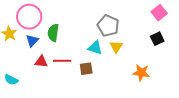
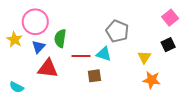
yellow triangle: (116, 47) -> (144, 57), moved
red line: (62, 61) -> (81, 56), moved
red triangle: (41, 62) -> (48, 68), size x1.5

